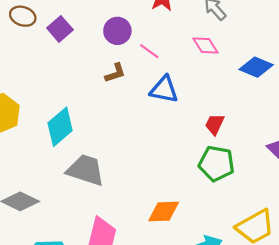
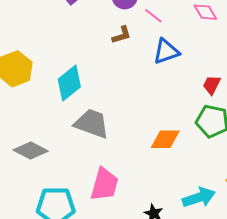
blue triangle: (164, 89) -> (166, 51), turned -32
orange diamond: (164, 212) -> (165, 139), moved

